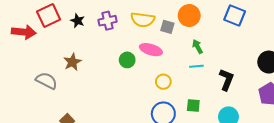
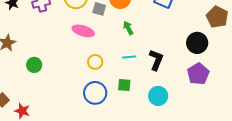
green circle: (127, 60) -> (34, 65), moved
cyan line: (196, 66) -> (129, 57), moved

